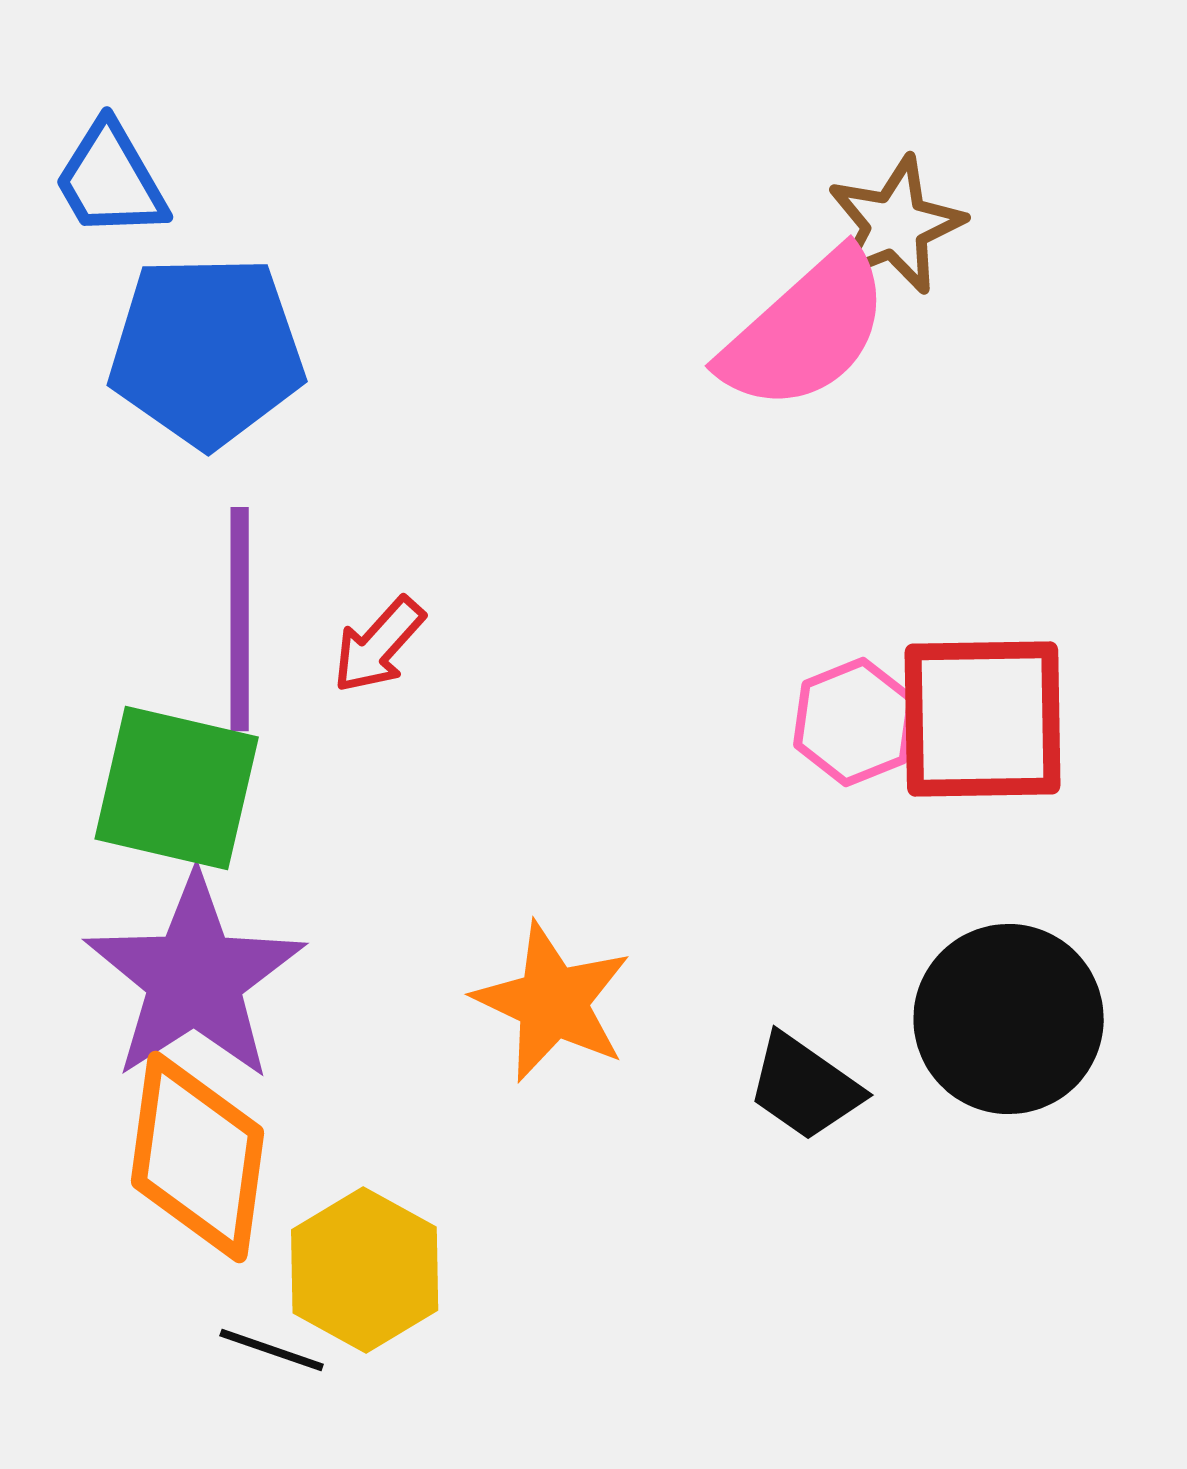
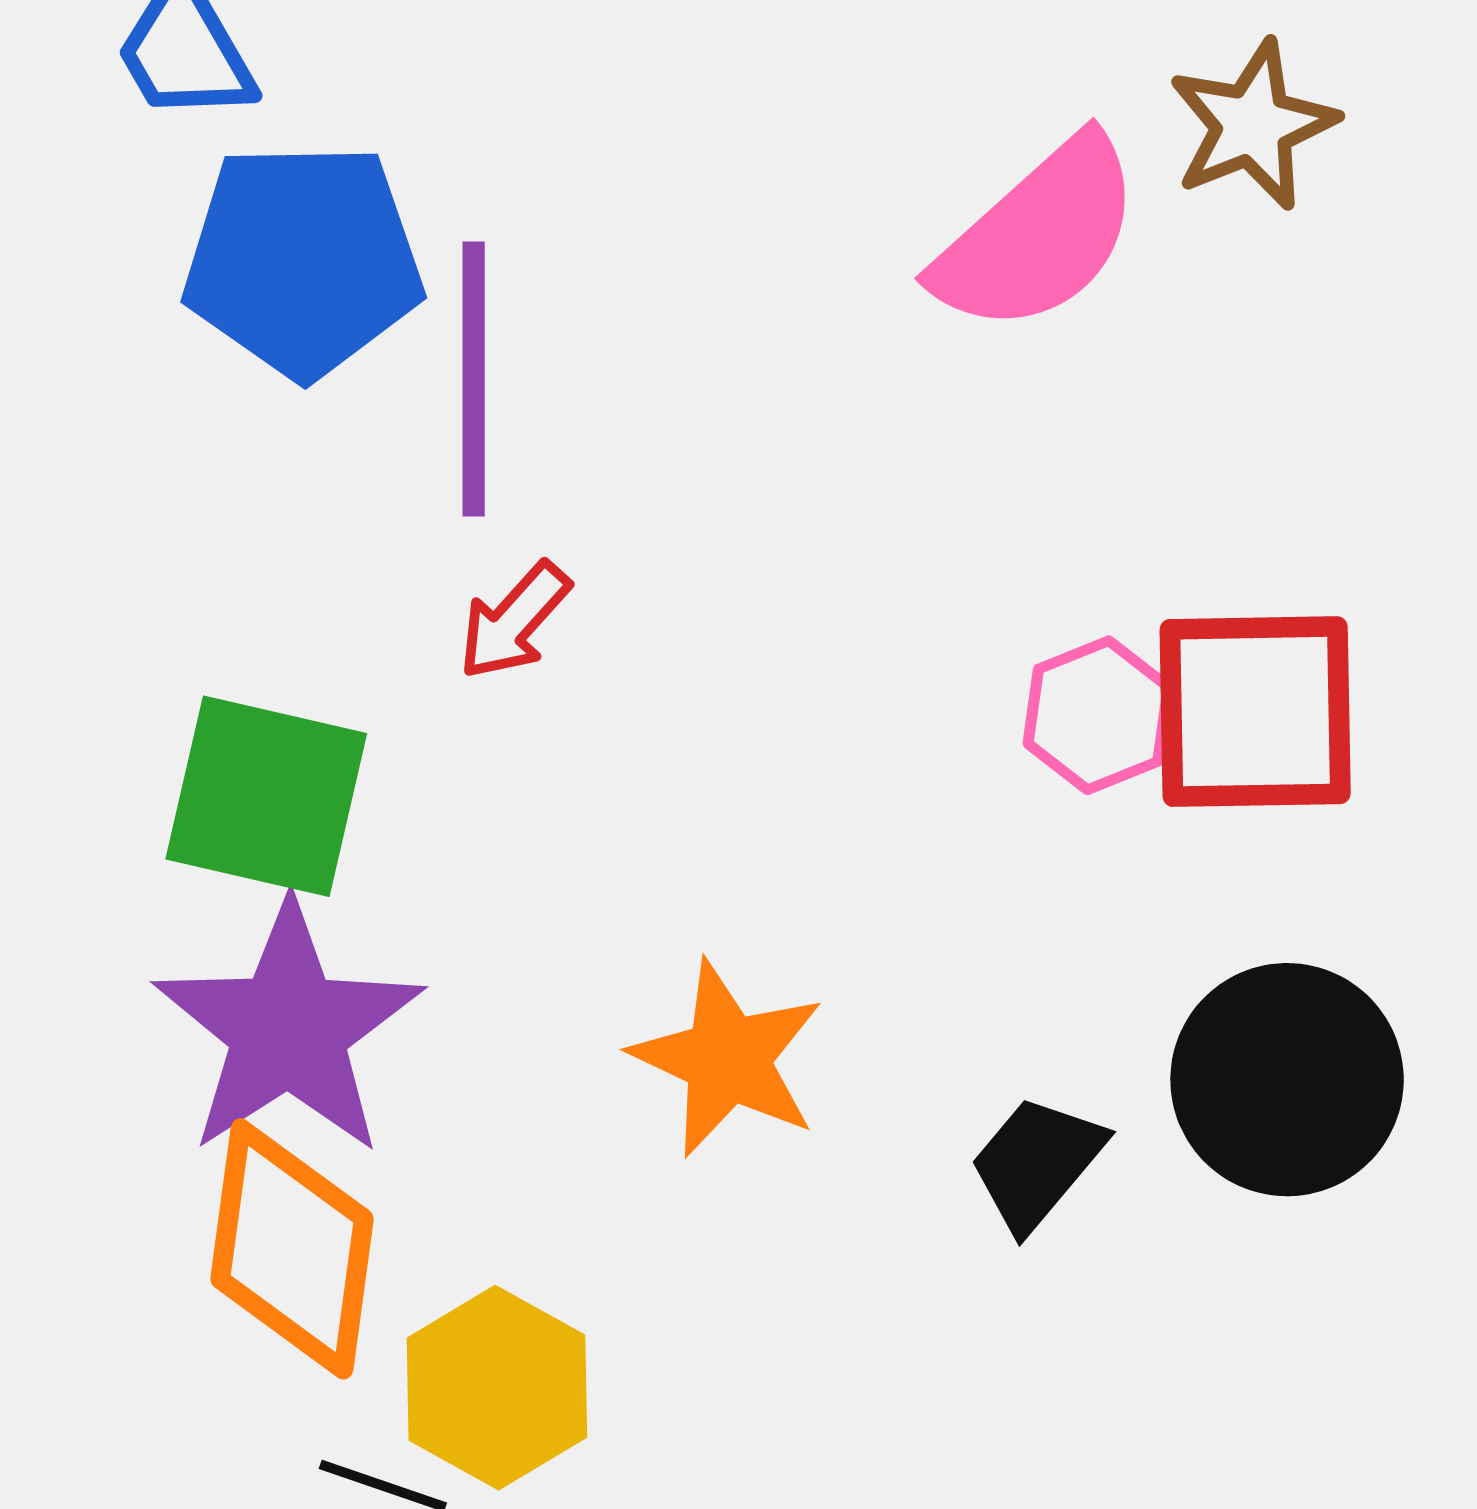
brown star: (896, 225) -> (1253, 125), moved
purple line: (240, 619) -> (474, 379), moved
black trapezoid: (805, 1087) -> (1037, 1163), turned 95

